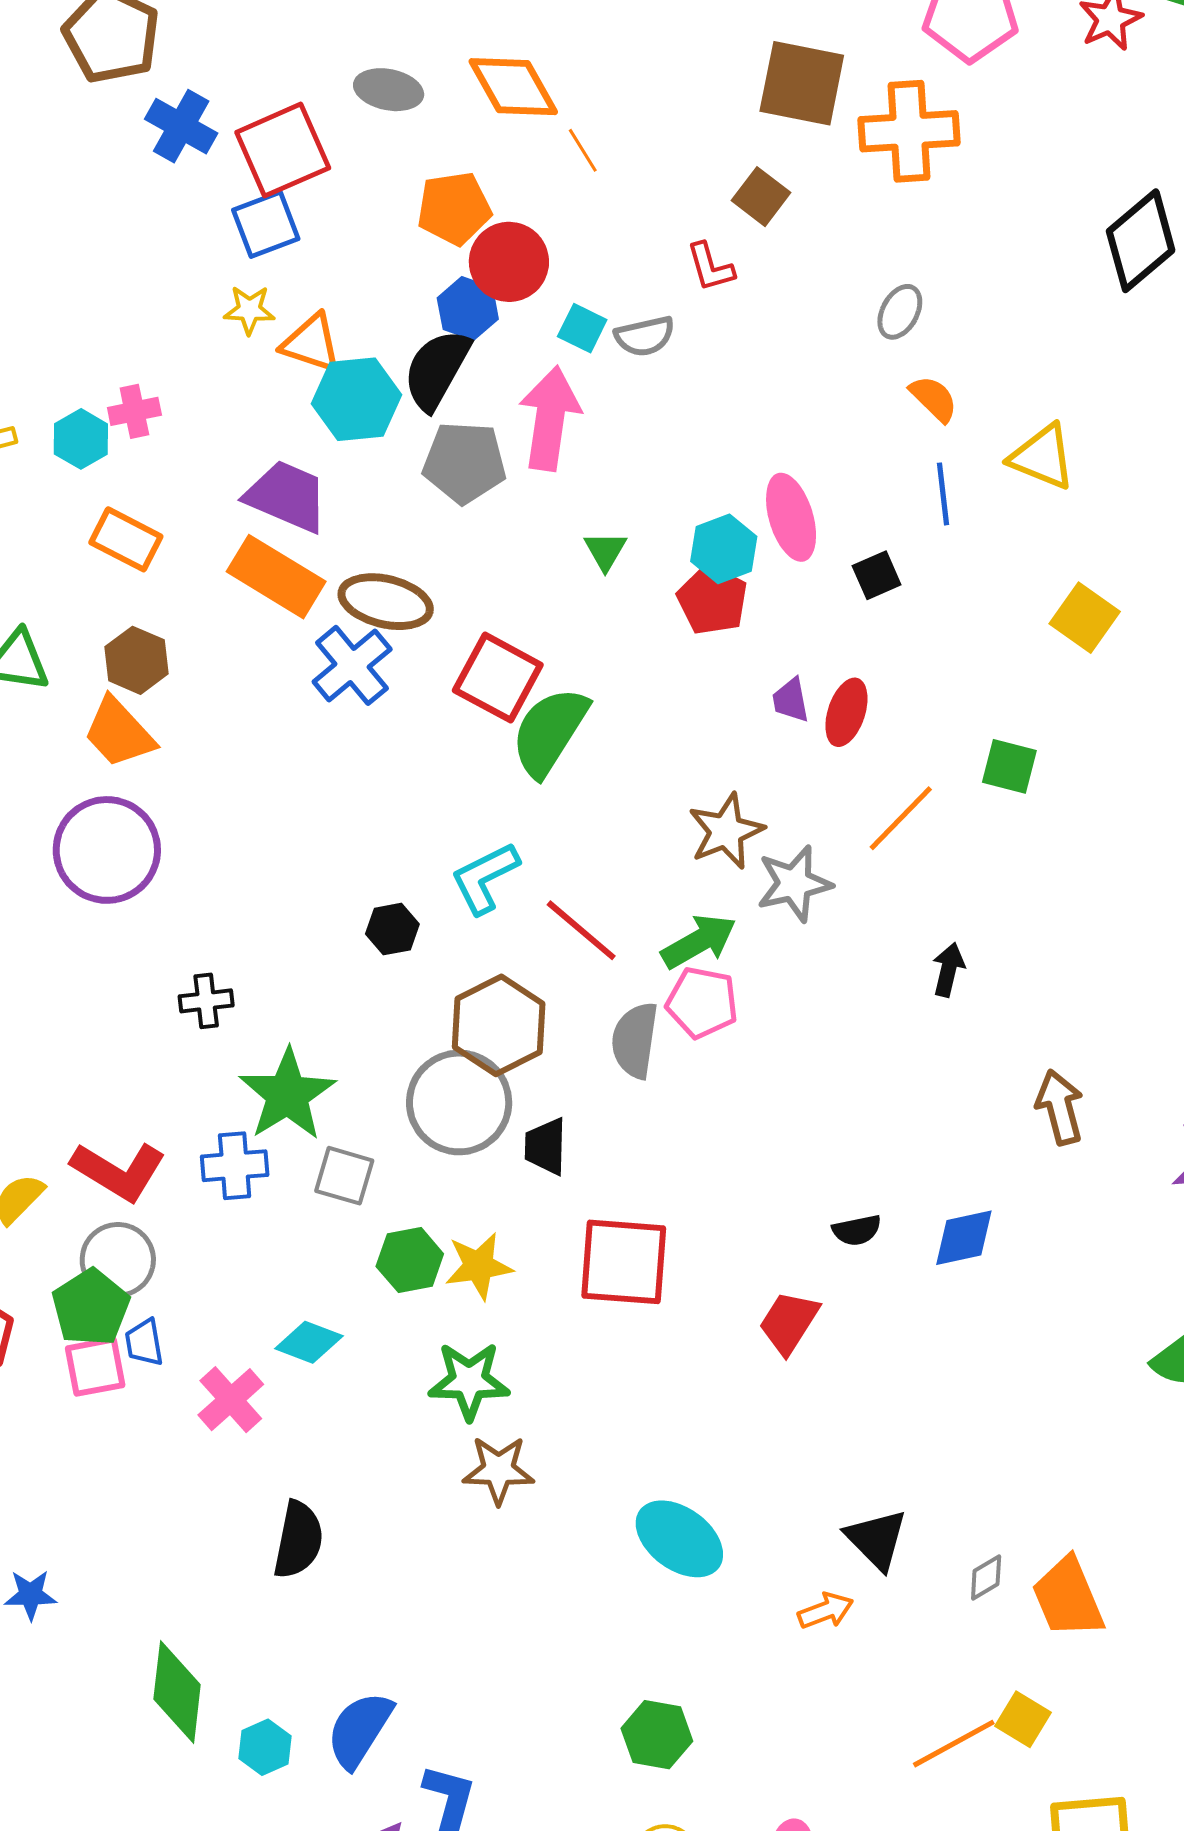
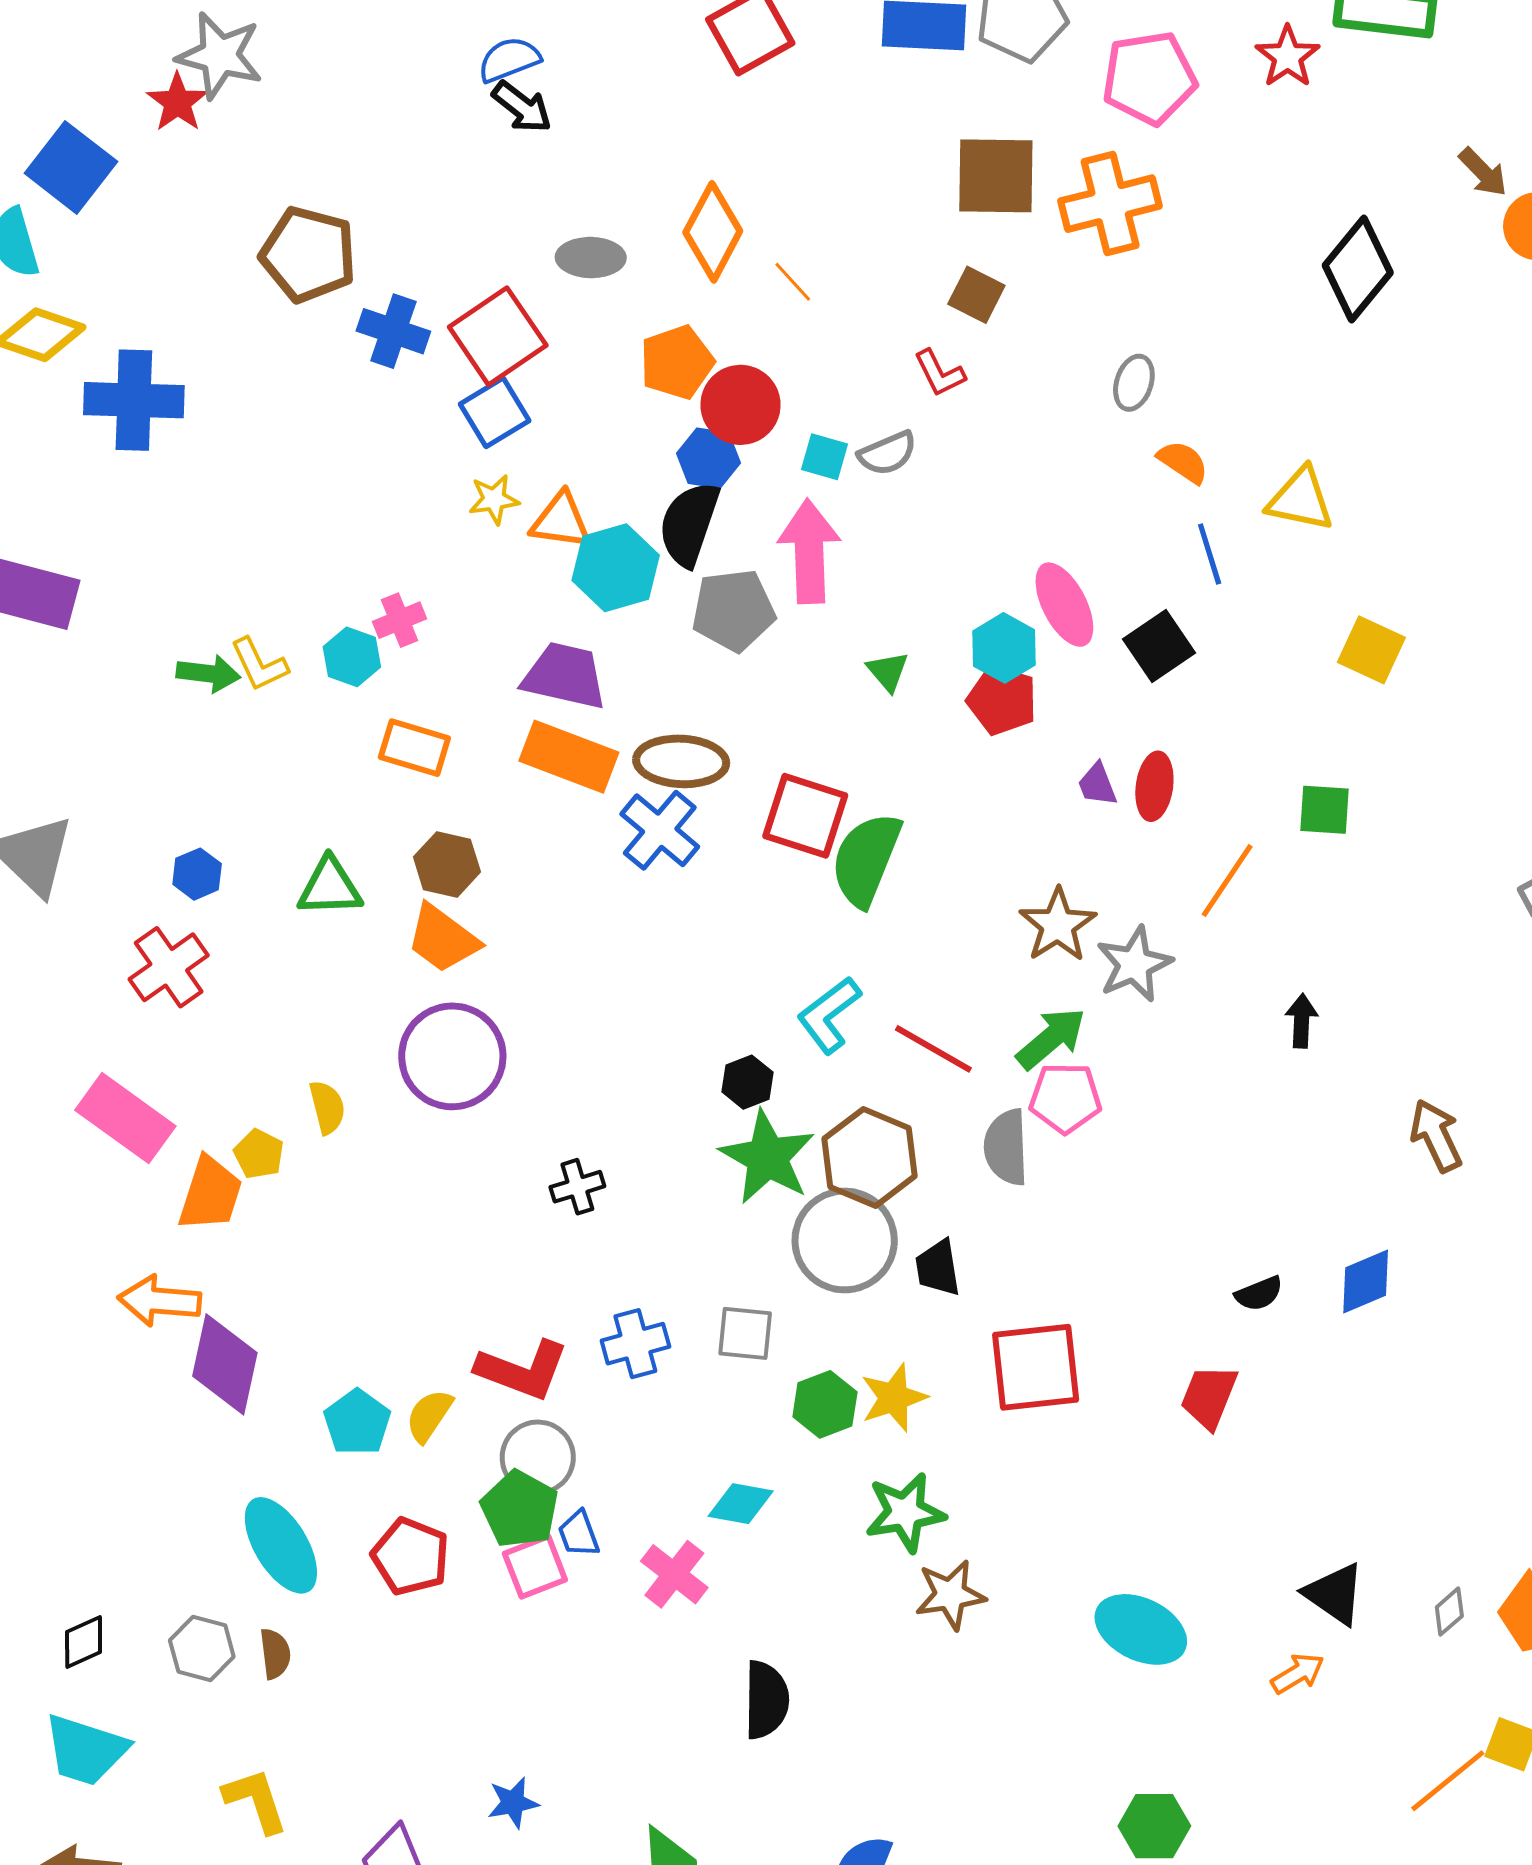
orange diamond: (513, 87) -> (713, 232), turned 68
black square: (877, 575) -> (1159, 646), size x1.4
green star: (287, 1095) -> (767, 1157), moved

